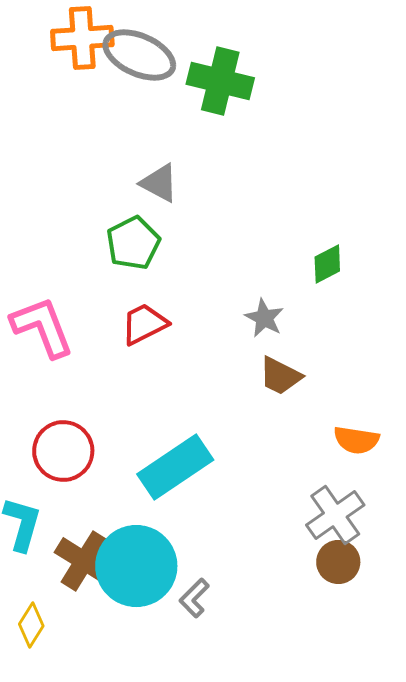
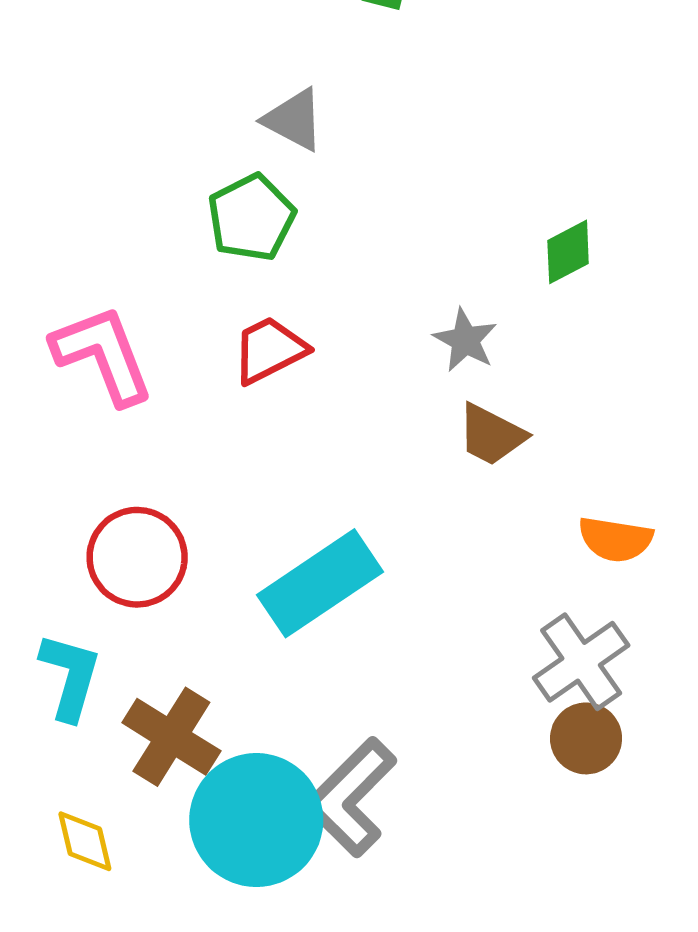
cyan circle: (136, 566) -> (256, 820), moved
gray L-shape: (194, 598) -> (351, 797), size x1.8
yellow diamond: (31, 625) -> (85, 841), turned -45

